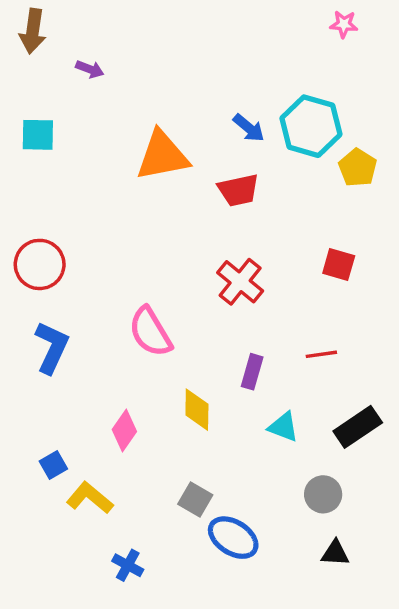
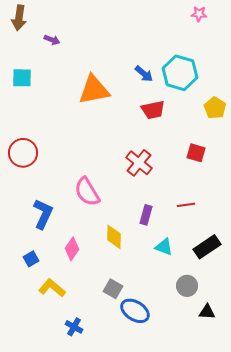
yellow pentagon: (358, 168) -> (215, 108), moved
red trapezoid: (238, 190) -> (153, 110), moved
blue L-shape: (52, 347) -> (43, 214), moved
blue square: (53, 465) -> (31, 259), moved
black triangle: (335, 553) -> (207, 312), moved

